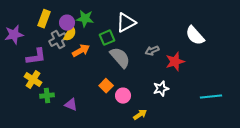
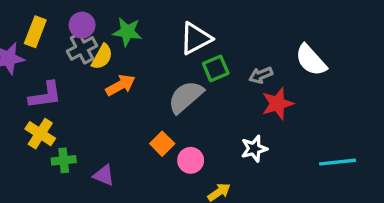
yellow rectangle: (44, 19) -> (35, 32), moved
purple circle: (67, 23) -> (82, 25), moved
green square: (107, 38) -> (216, 68), moved
gray cross: (58, 40) -> (82, 48), moved
gray arrow: (152, 51) -> (261, 75), moved
gray semicircle: (120, 58) -> (186, 97), turned -90

